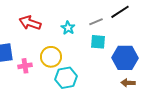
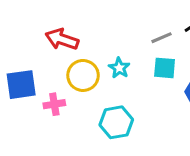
cyan star: (68, 28) -> (119, 68), moved
yellow circle: (51, 57) -> (83, 75), moved

